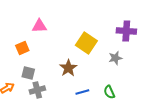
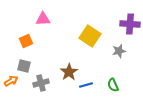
brown star: (68, 68) -> (69, 72), moved
gray square: (28, 73) -> (24, 66), moved

